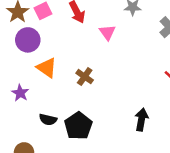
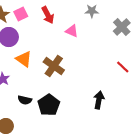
pink triangle: (107, 32) -> (72, 31), turned -32
brown cross: (85, 77) -> (54, 66), size x1.5

